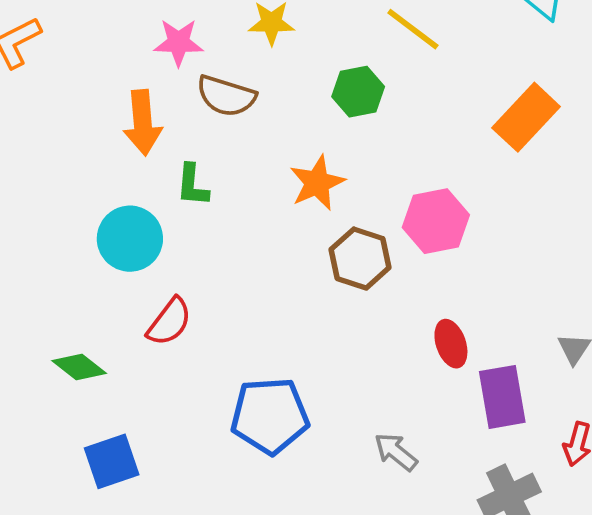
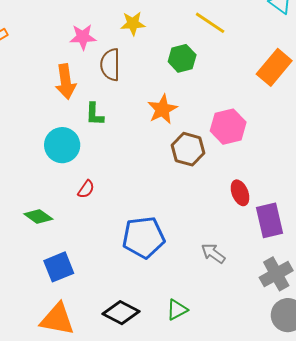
brown semicircle: (226, 96) -> (110, 65), turned 76
red semicircle: (169, 322) -> (86, 189), size x0.7

